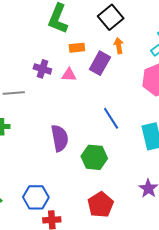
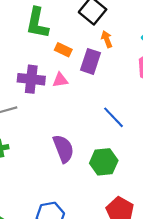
orange rectangle: (77, 48) -> (63, 50), turned 42
purple cross: (42, 69) -> (31, 79), size x1.4

